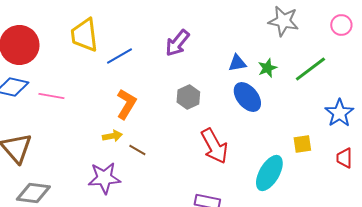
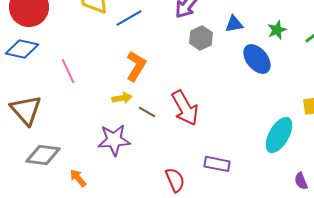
blue triangle: (237, 63) -> (234, 24), moved
pink line: (51, 96) -> (68, 71), moved, turned 55
gray hexagon: (188, 97) -> (201, 38), moved
red arrow: (214, 146) -> (185, 108), moved

